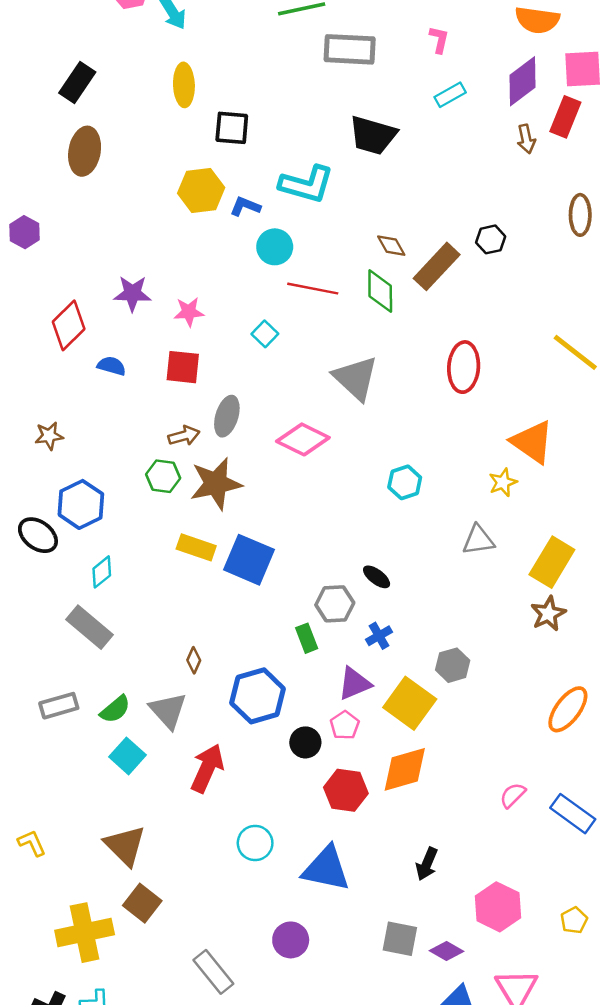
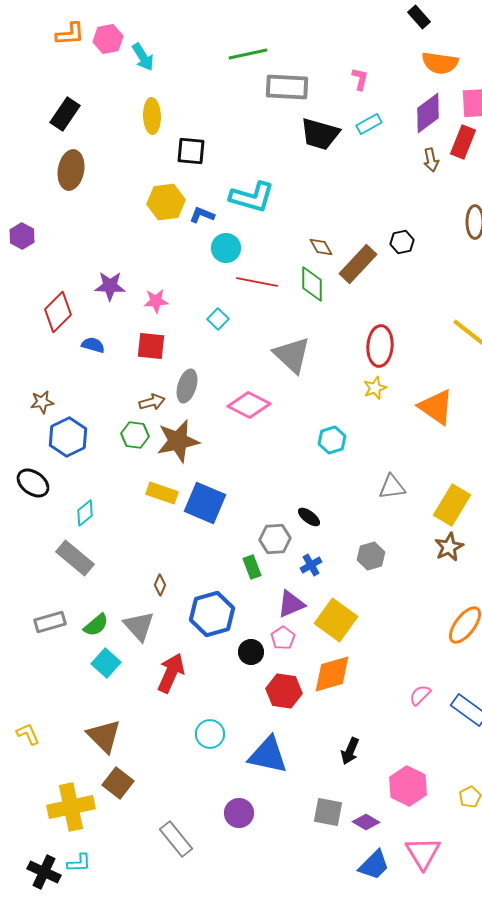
black trapezoid: (373, 135) -> (320, 134), moved
yellow star: (503, 482) -> (375, 388), moved
blue hexagon: (81, 504) -> (68, 437), moved
gray hexagon: (453, 665) -> (371, 556), moved

